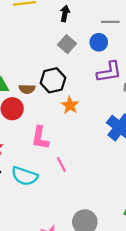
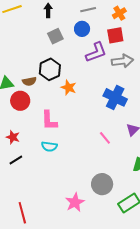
gray square: (67, 44) -> (55, 36), turned 35
pink line: (61, 165) -> (105, 138), moved
cyan semicircle: (25, 176) -> (49, 146), moved, size x0.7

